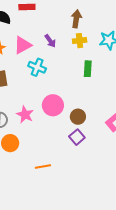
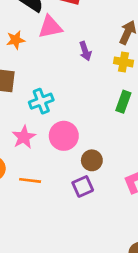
pink triangle: (23, 45) -> (50, 27), moved
cyan cross: (37, 67) -> (41, 101), moved, turned 30
orange line: (43, 166) -> (30, 180), moved

